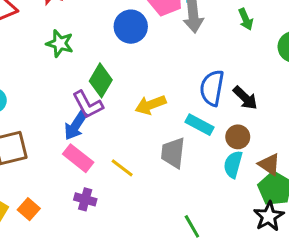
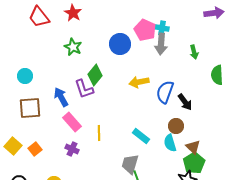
yellow arrow: (151, 105) -> (139, 82), moved
cyan rectangle: (200, 125) -> (141, 136), moved
blue arrow: (76, 126) -> (61, 97), moved, turned 108
gray trapezoid: (173, 153) -> (130, 164), moved
cyan semicircle: (233, 164) -> (170, 143), turned -42
yellow line: (122, 168) -> (99, 133), turned 42

